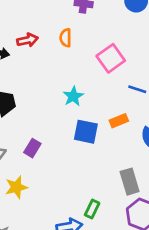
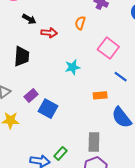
red arrow: (27, 40) -> (49, 33), moved
pink square: (111, 58) -> (108, 48), turned -35
blue square: (86, 132) -> (48, 109), moved

